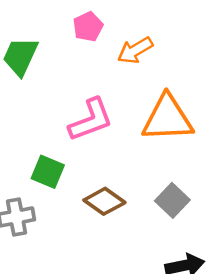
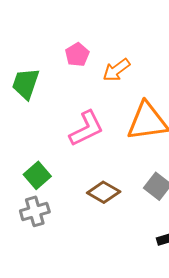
green square: (48, 172) -> (37, 175), moved, turned 32

